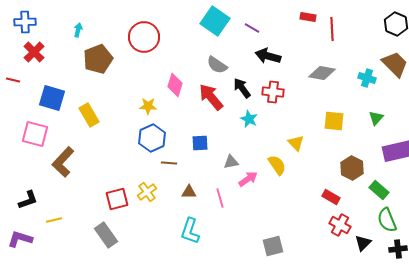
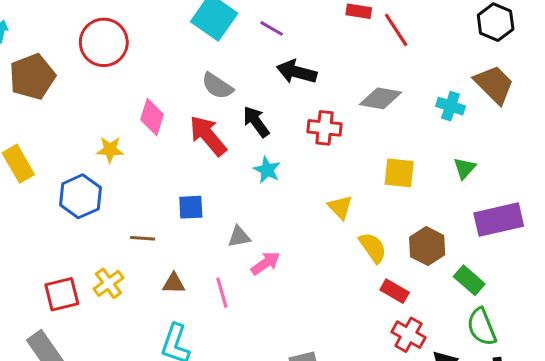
red line: (332, 29) -> (396, 30), turned -30
red cross: (273, 92) -> (325, 128), moved
blue hexagon: (152, 138) -> (80, 196), moved
yellow semicircle: (277, 165) -> (373, 248), moved

